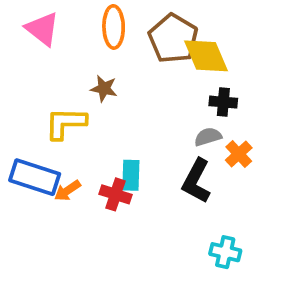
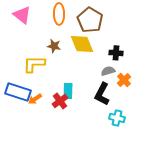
yellow diamond: (206, 56) -> (82, 44), moved
red cross: (116, 194) -> (60, 101), turned 35
cyan cross: (225, 252) -> (117, 118), moved

